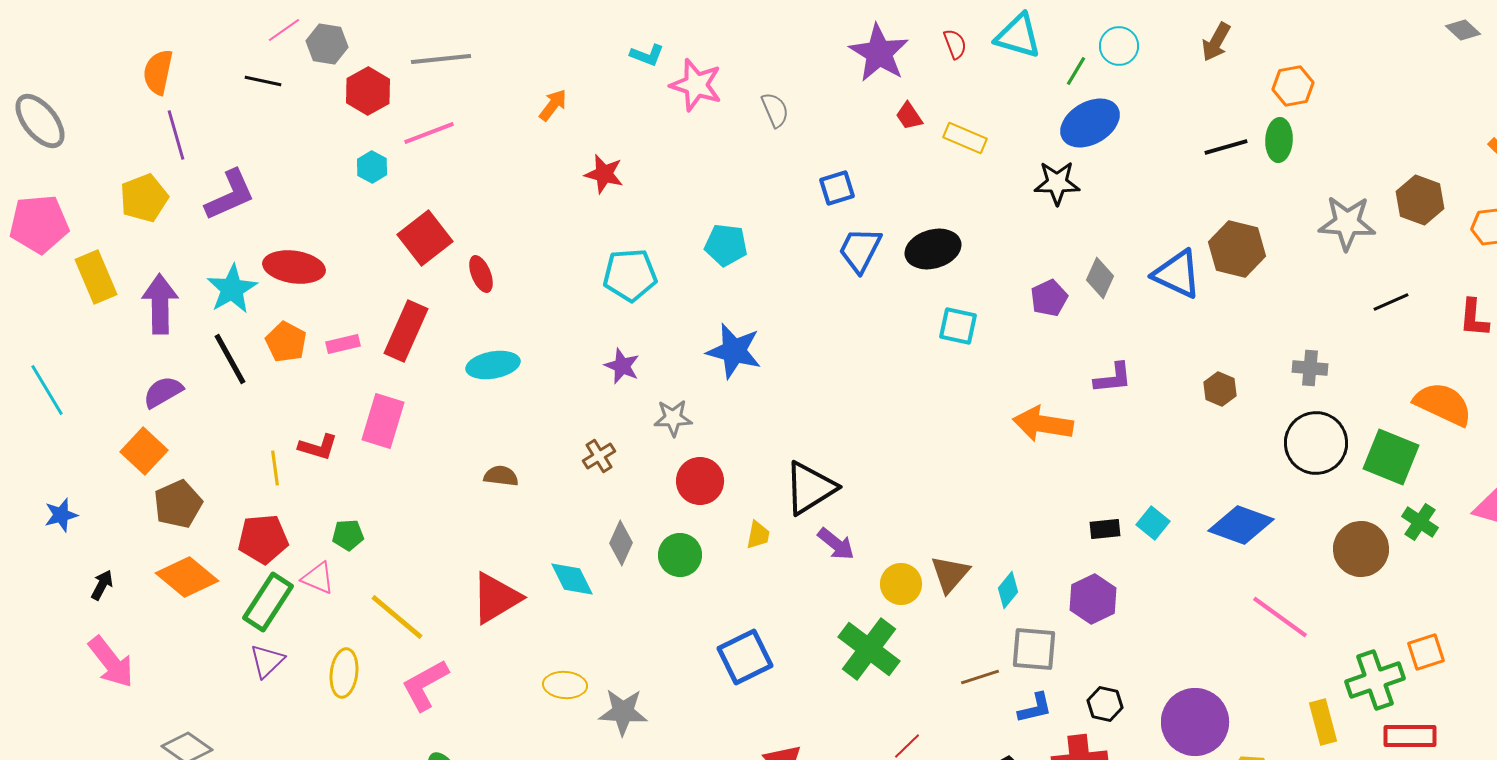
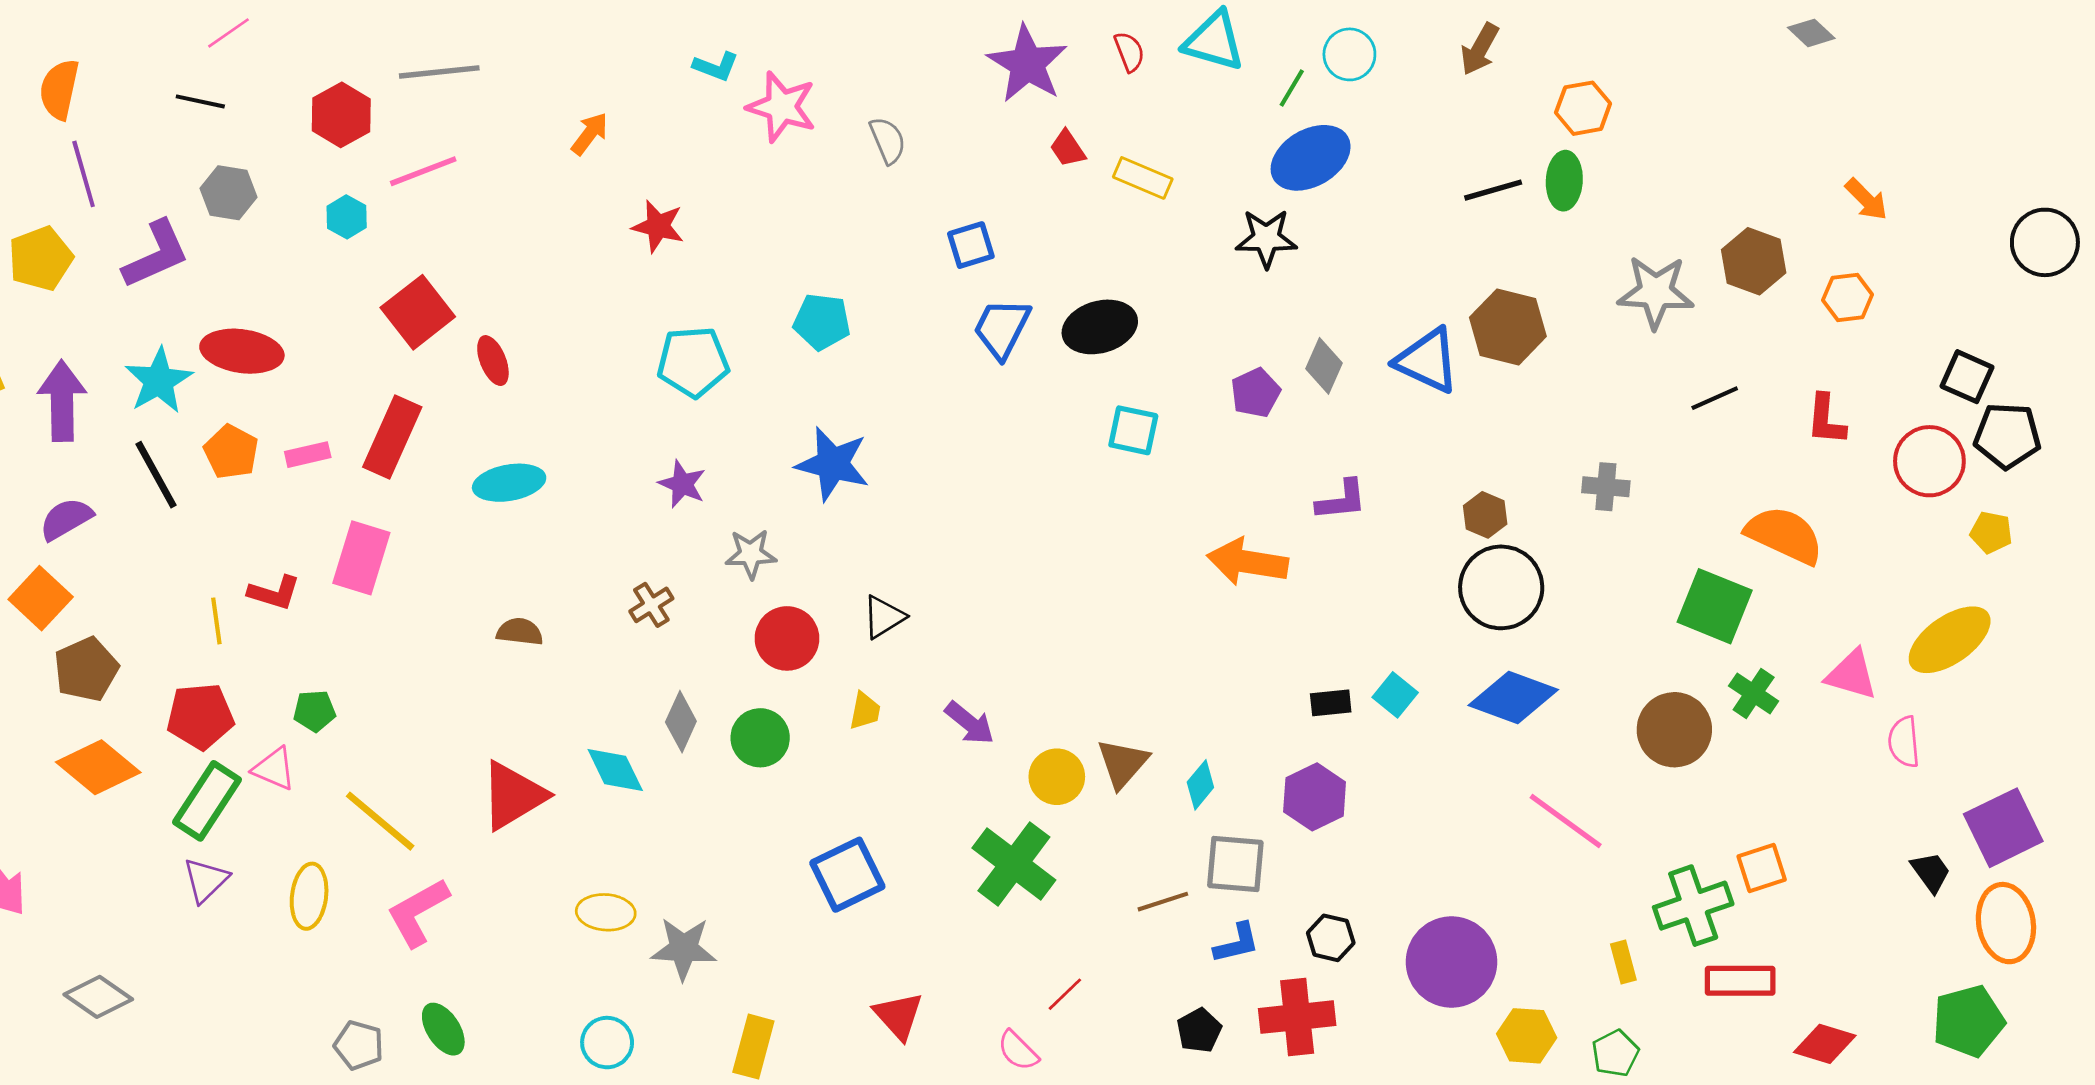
gray hexagon: (327, 44) -> (228, 193), moved
black circle: (1316, 443) -> (1501, 587), moved
black triangle: (810, 488) -> (884, 617), moved, size x0.6
yellow rectangle: (1323, 722) -> (1623, 962), size x0.7

